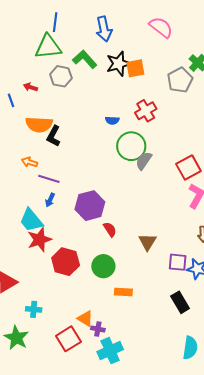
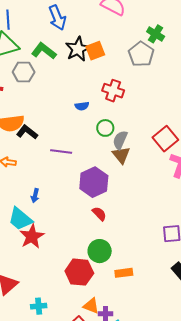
red cross: (146, 111) -> (113, 91), turned -30
black L-shape: (54, 136) -> (27, 132), turned 110
green circle: (131, 146) -> (105, 128), size x0.6
purple line: (49, 179) -> (61, 151), moved
purple hexagon: (90, 206) -> (94, 182), moved
brown triangle: (147, 242) -> (121, 155), moved
red hexagon: (66, 262) -> (79, 272), moved

